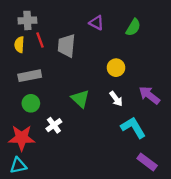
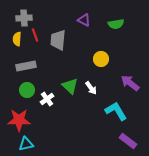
green semicircle: (133, 27) -> (116, 24), turned 49
white arrow: (116, 99) -> (91, 88), moved
white cross: (54, 125) -> (47, 99), moved
cyan triangle: (18, 165) -> (26, 144), moved

